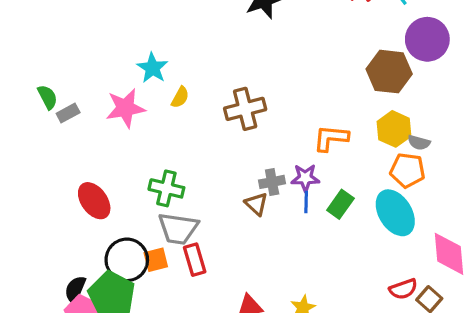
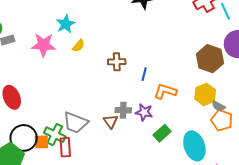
brown cross: (245, 109) -> (117, 62), size x0.7
orange pentagon: (407, 170) -> (222, 120), moved
green cross: (166, 188) -> (55, 135), moved
blue line: (306, 202) -> (144, 74), moved
gray trapezoid: (178, 229) -> (75, 123), moved

